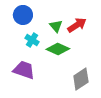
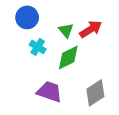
green diamond: (58, 49) -> (68, 58), turned -50
purple trapezoid: (24, 70) -> (49, 92), moved

